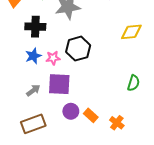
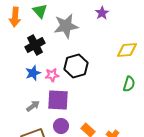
black cross: (35, 27) -> (35, 45), turned -30
green semicircle: (134, 83) -> (129, 84), moved
purple circle: (71, 111) -> (61, 126), moved

